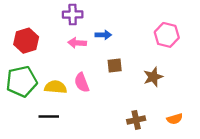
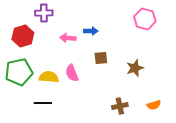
purple cross: (73, 14) -> (44, 13), moved
pink hexagon: (167, 35) -> (145, 19), moved

